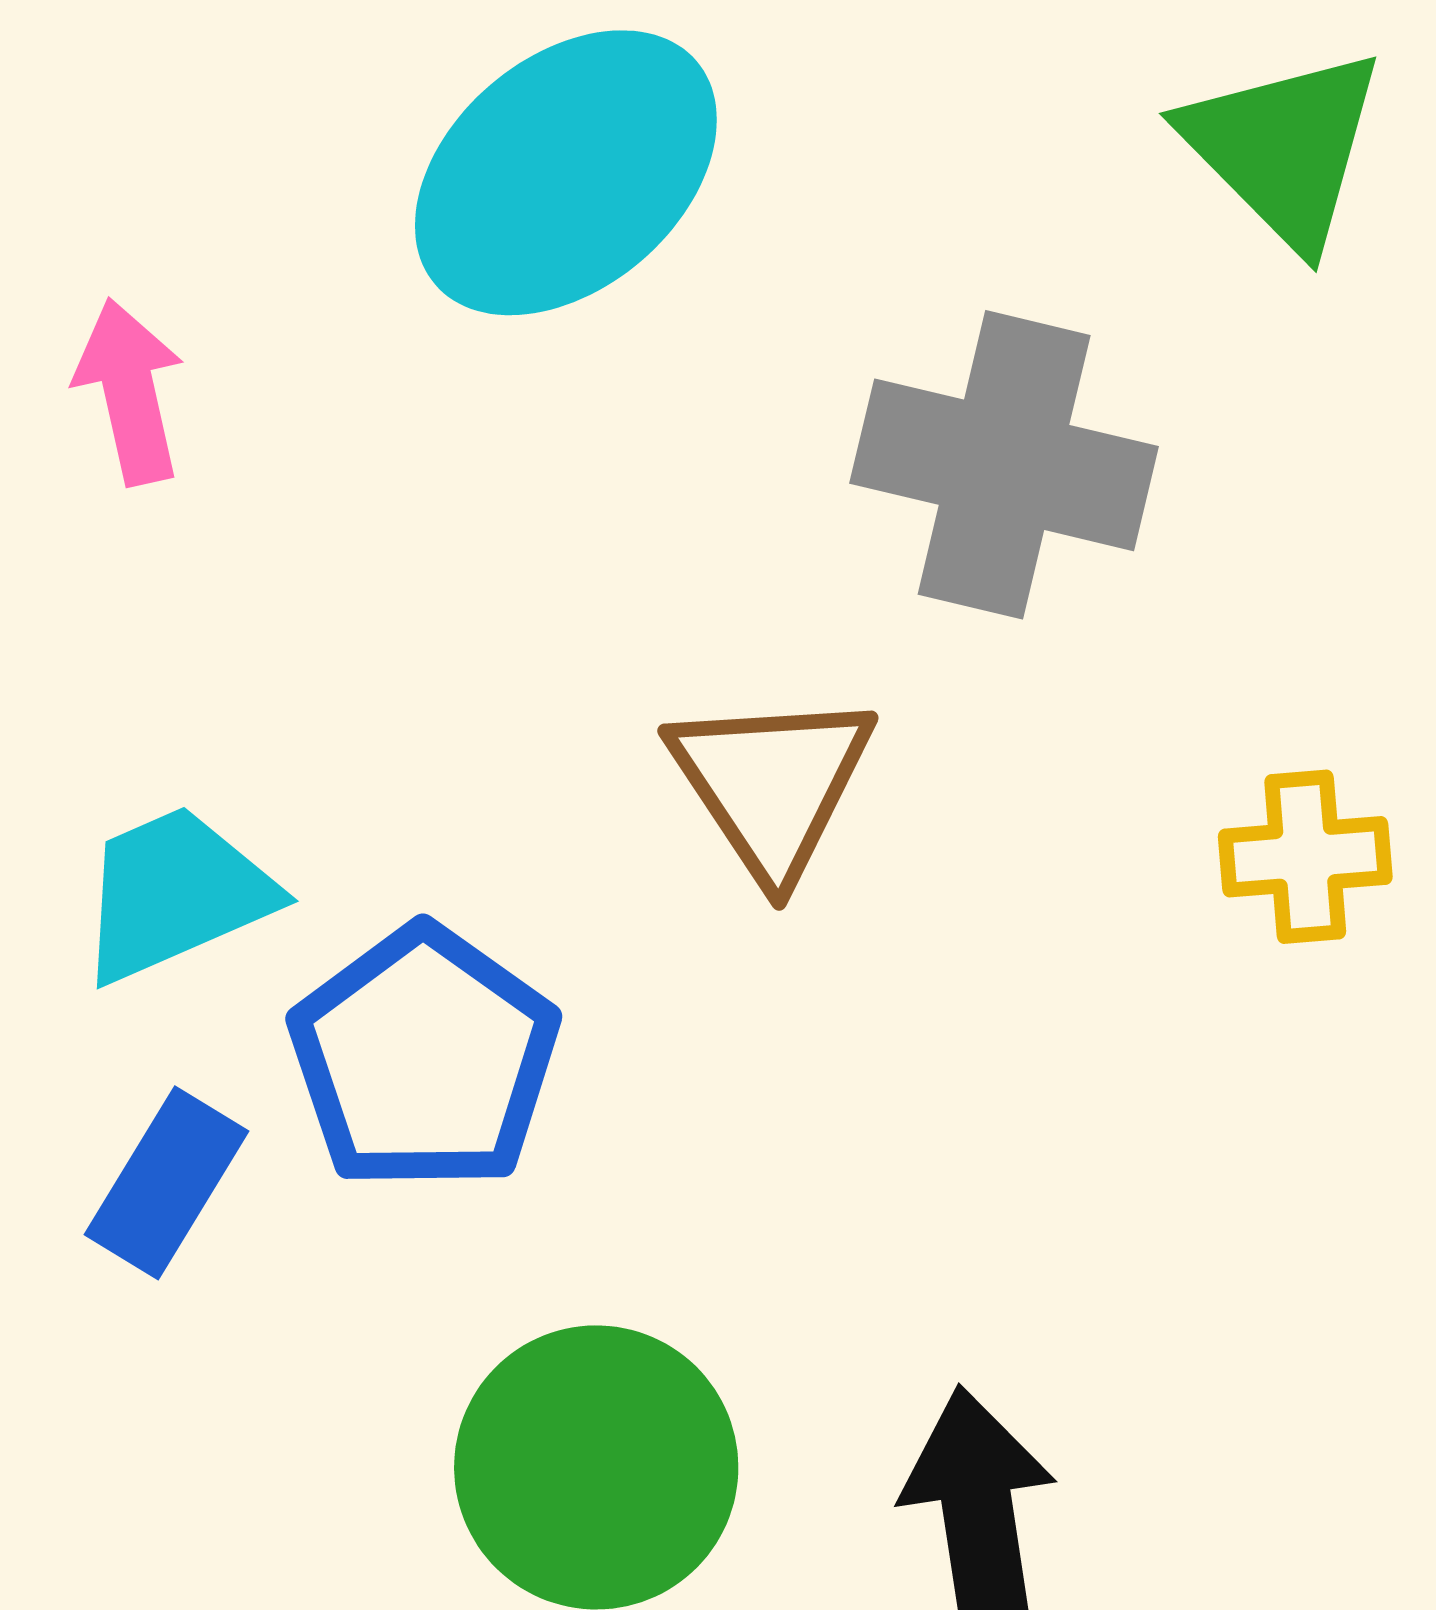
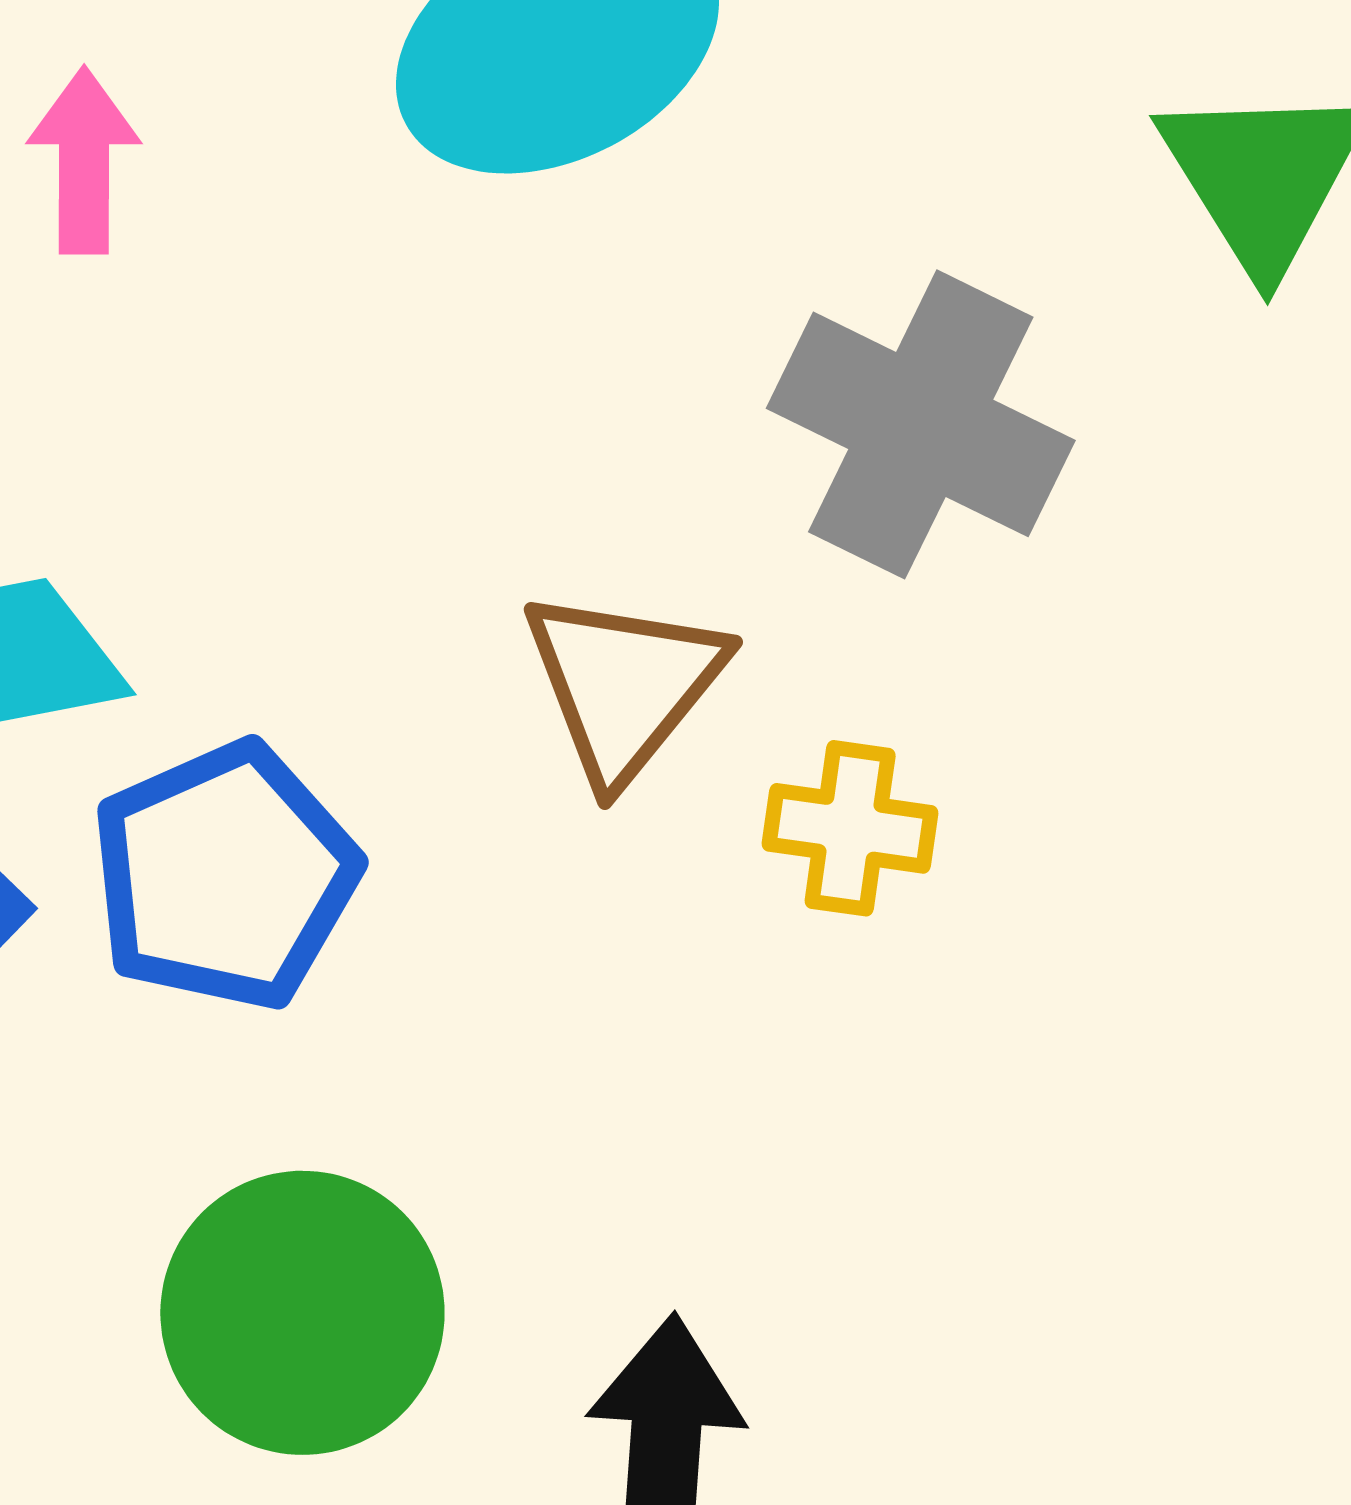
yellow cross: (1305, 857) -> (850, 828), moved

